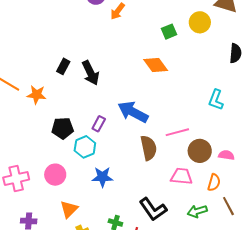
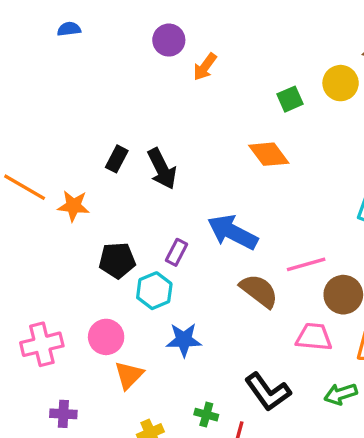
brown semicircle: (149, 148) -> (259, 291), turned -40
orange triangle: (69, 209) -> (129, 375), moved

